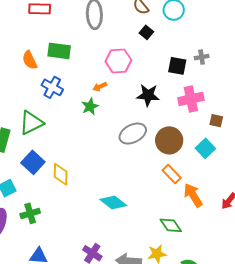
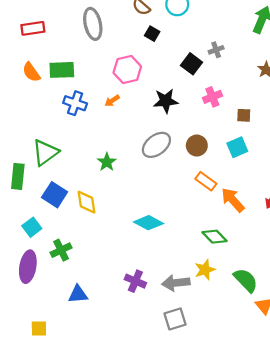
orange semicircle: (30, 60) -> (31, 72), moved
black square: (177, 66) -> (192, 64), turned 36
blue cross: (52, 87) -> (75, 103), moved
pink cross: (191, 99) -> (212, 97), size x0.7
green star: (90, 107) -> (107, 162), moved
brown circle: (169, 140) -> (197, 146), size x0.7
cyan square: (205, 148) -> (237, 147), turned 30

